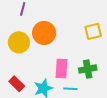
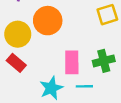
red rectangle: (17, 84) -> (16, 63), moved

